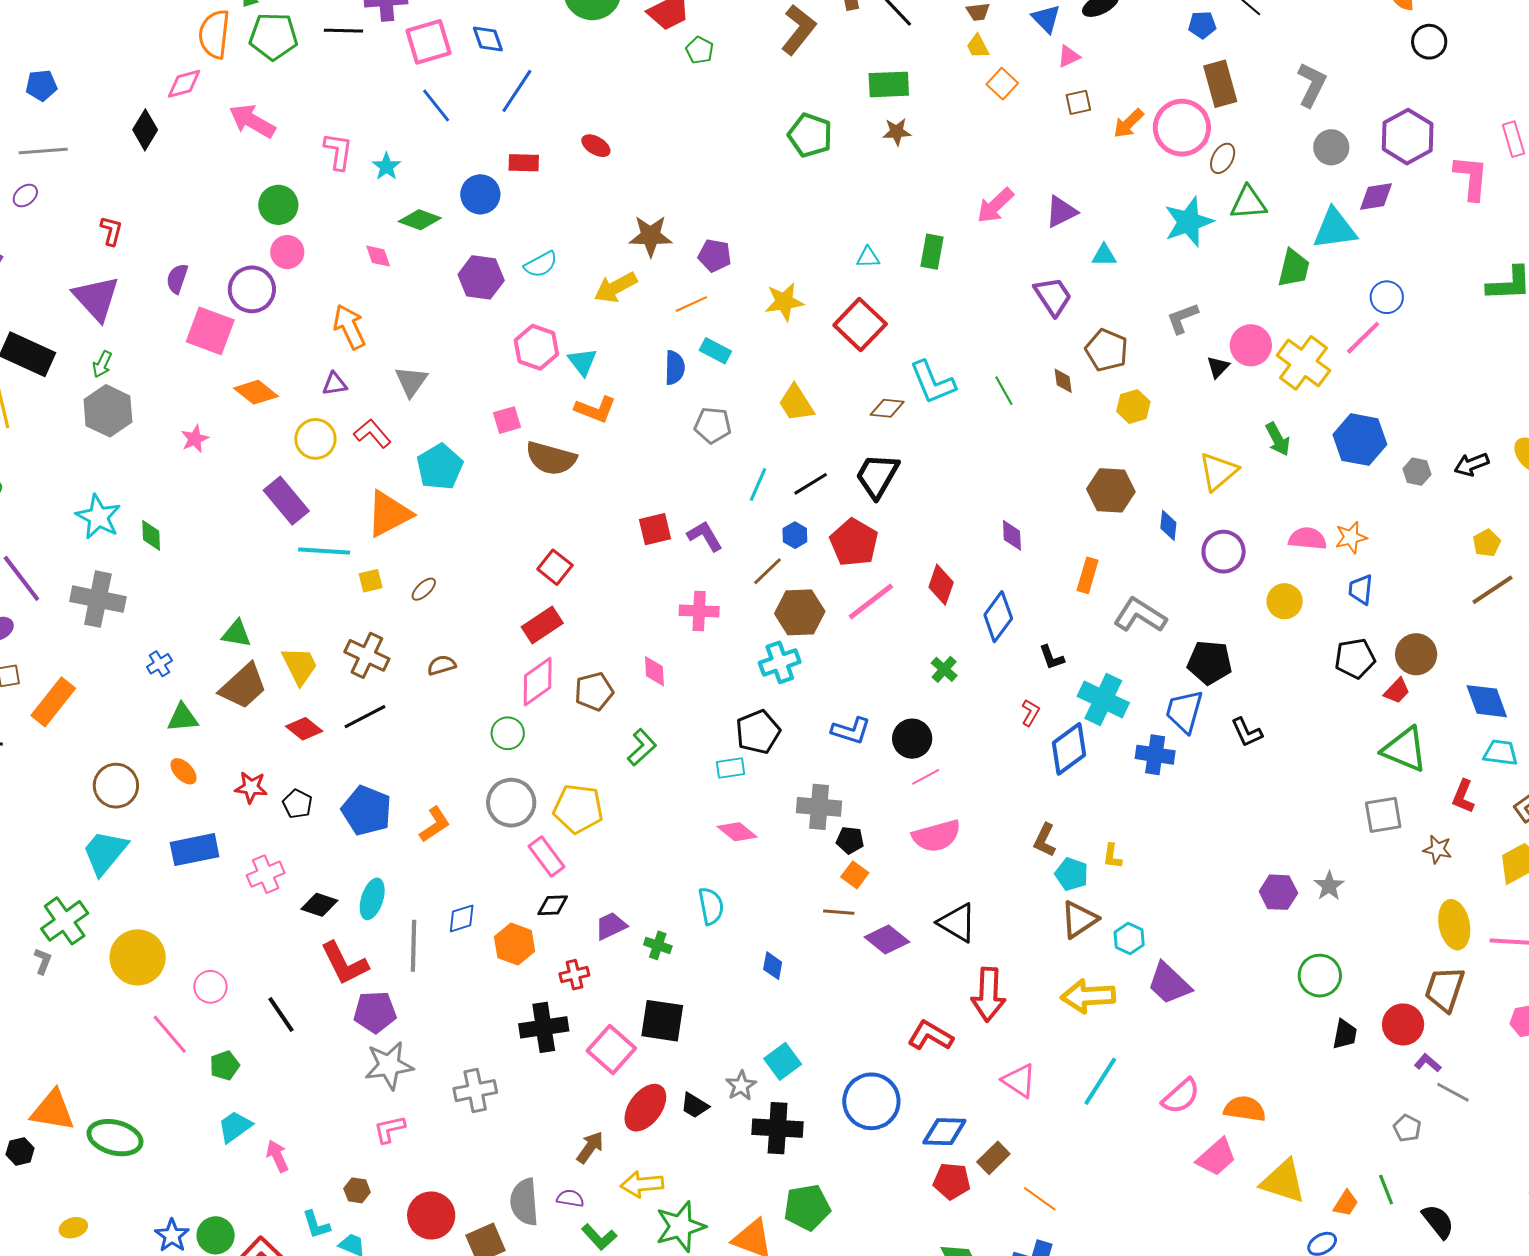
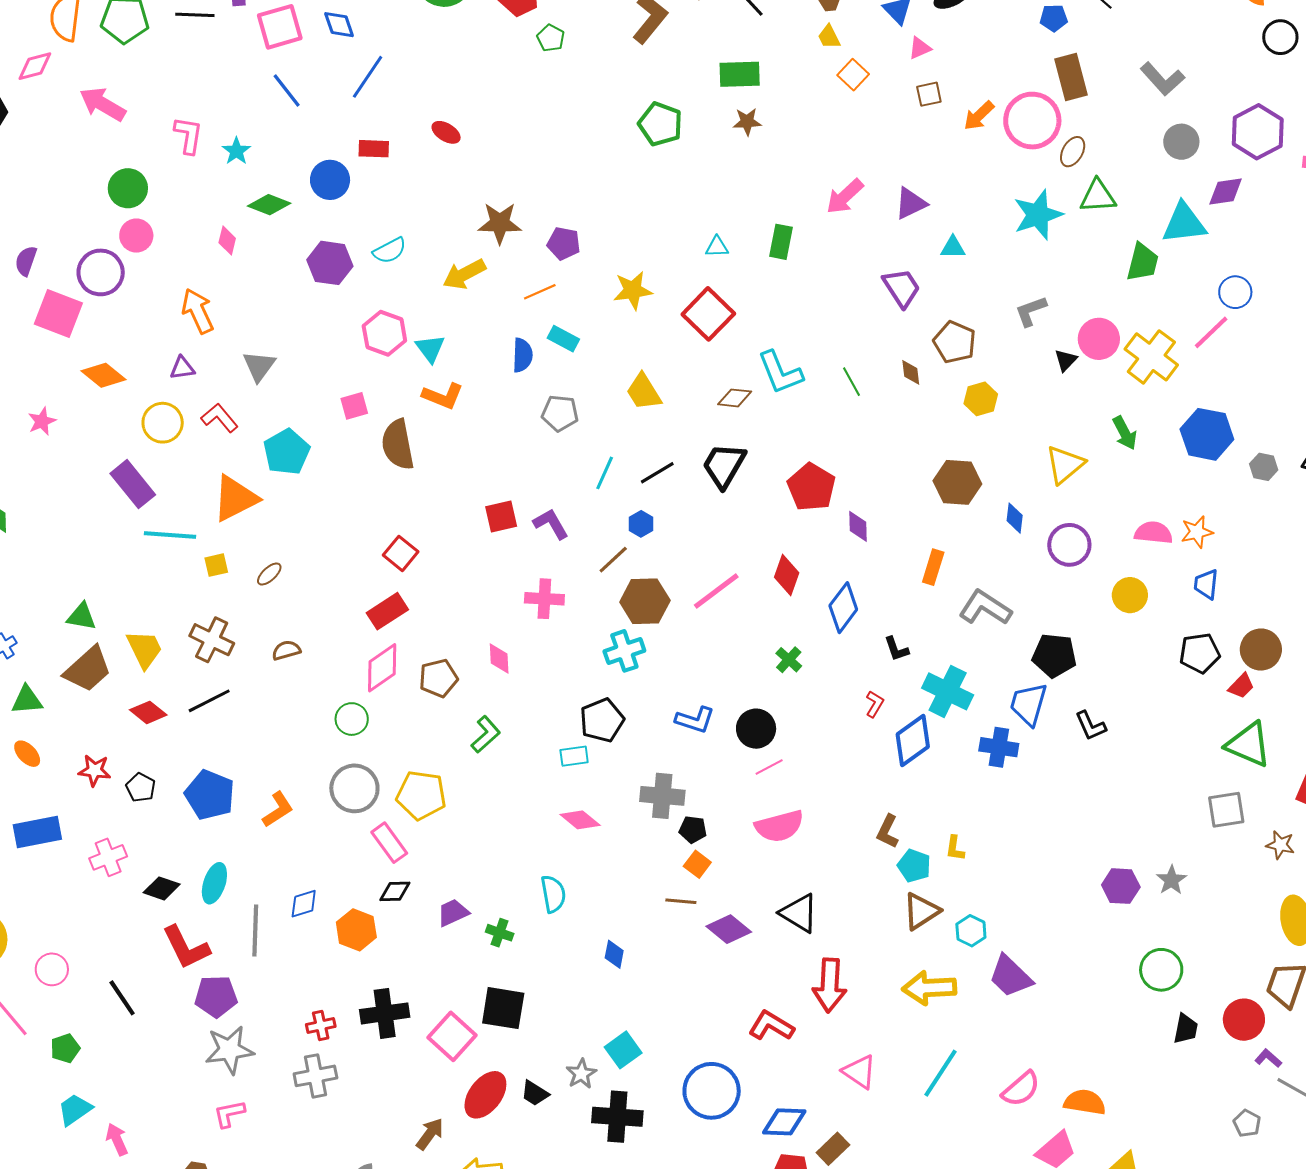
gray L-shape: (1312, 85) -> (1162, 79), turned 111
pink diamond: (378, 256) -> (227, 241), turned 32
brown semicircle: (551, 458) -> (398, 445), turned 63
red pentagon: (854, 542) -> (811, 487), moved
red cross: (574, 975) -> (321, 1025), moved

